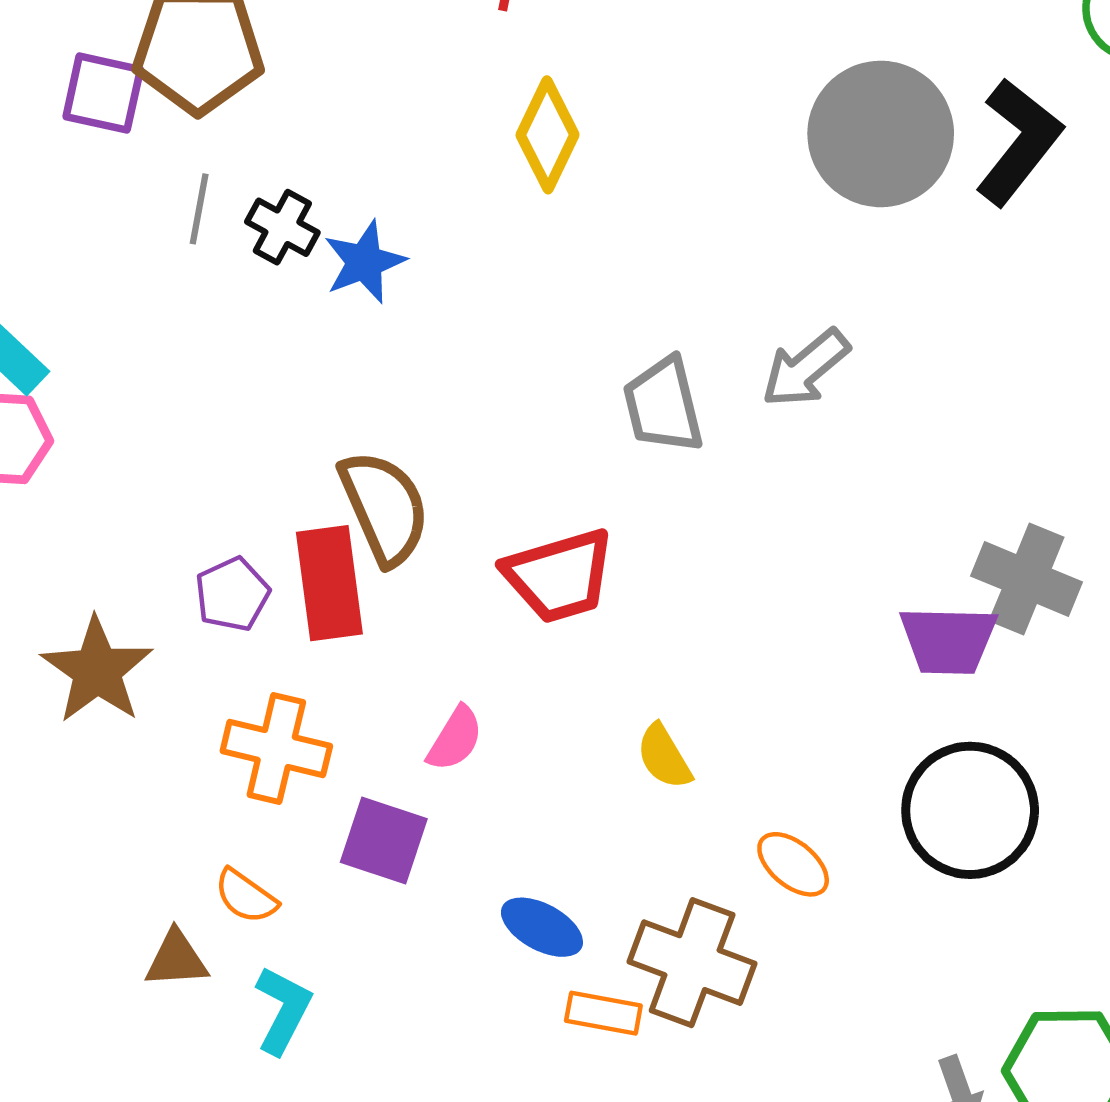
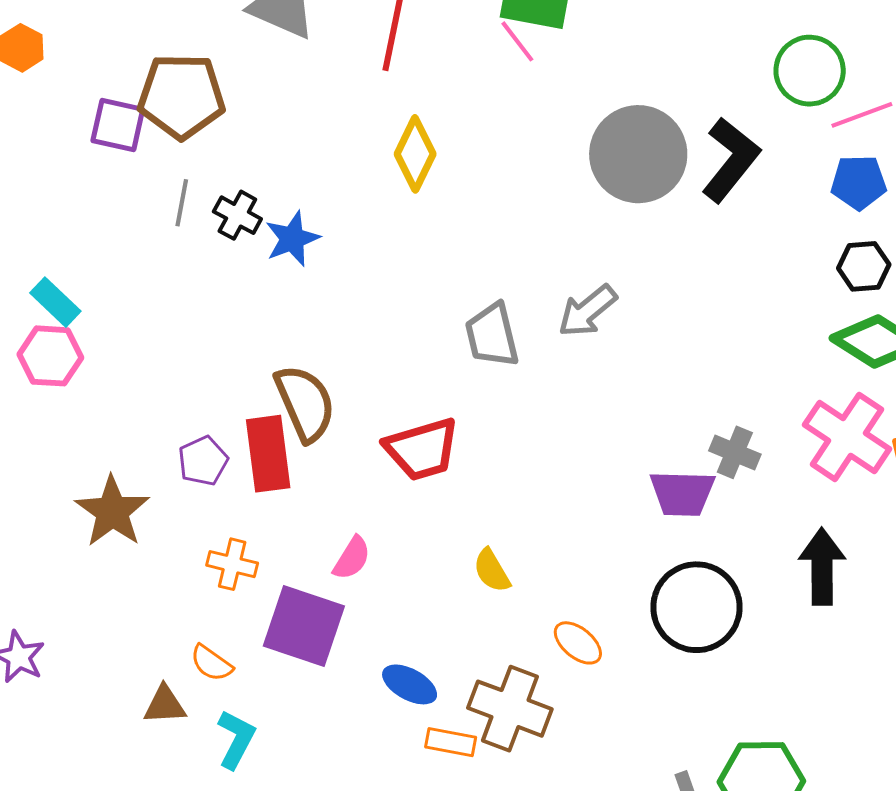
gray cross: (1027, 579) -> (735, 452), size x0.7
orange cross: (276, 748) -> (232, 564), size x0.7
purple square: (384, 840) -> (304, 626), size x1.4

